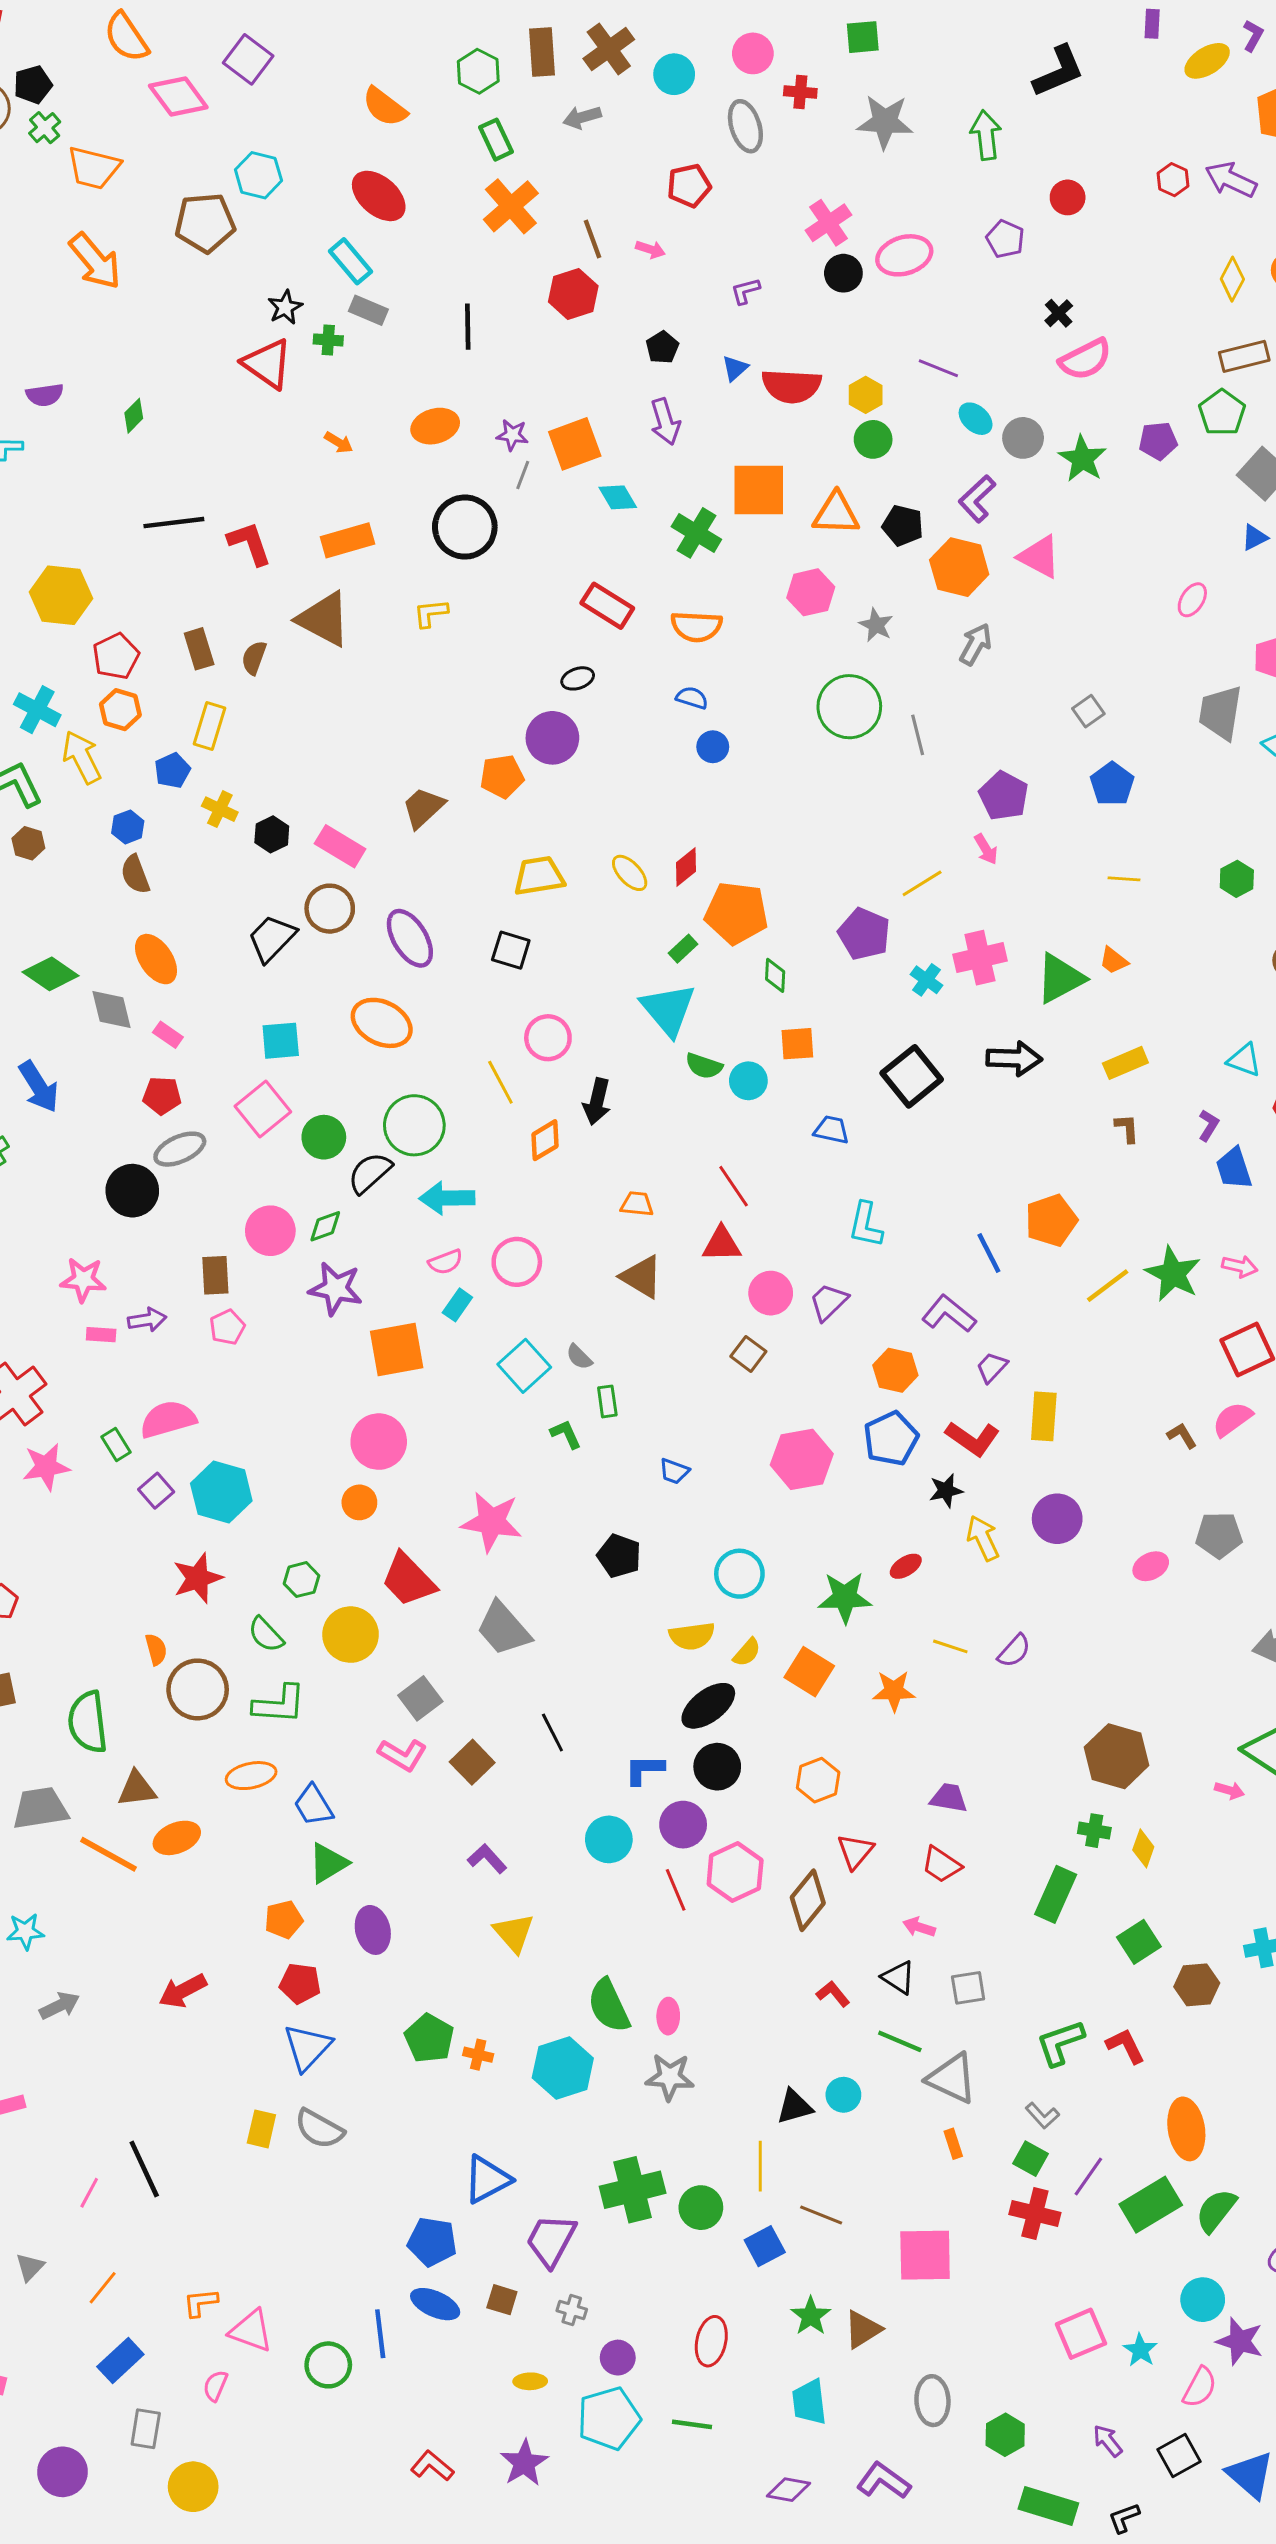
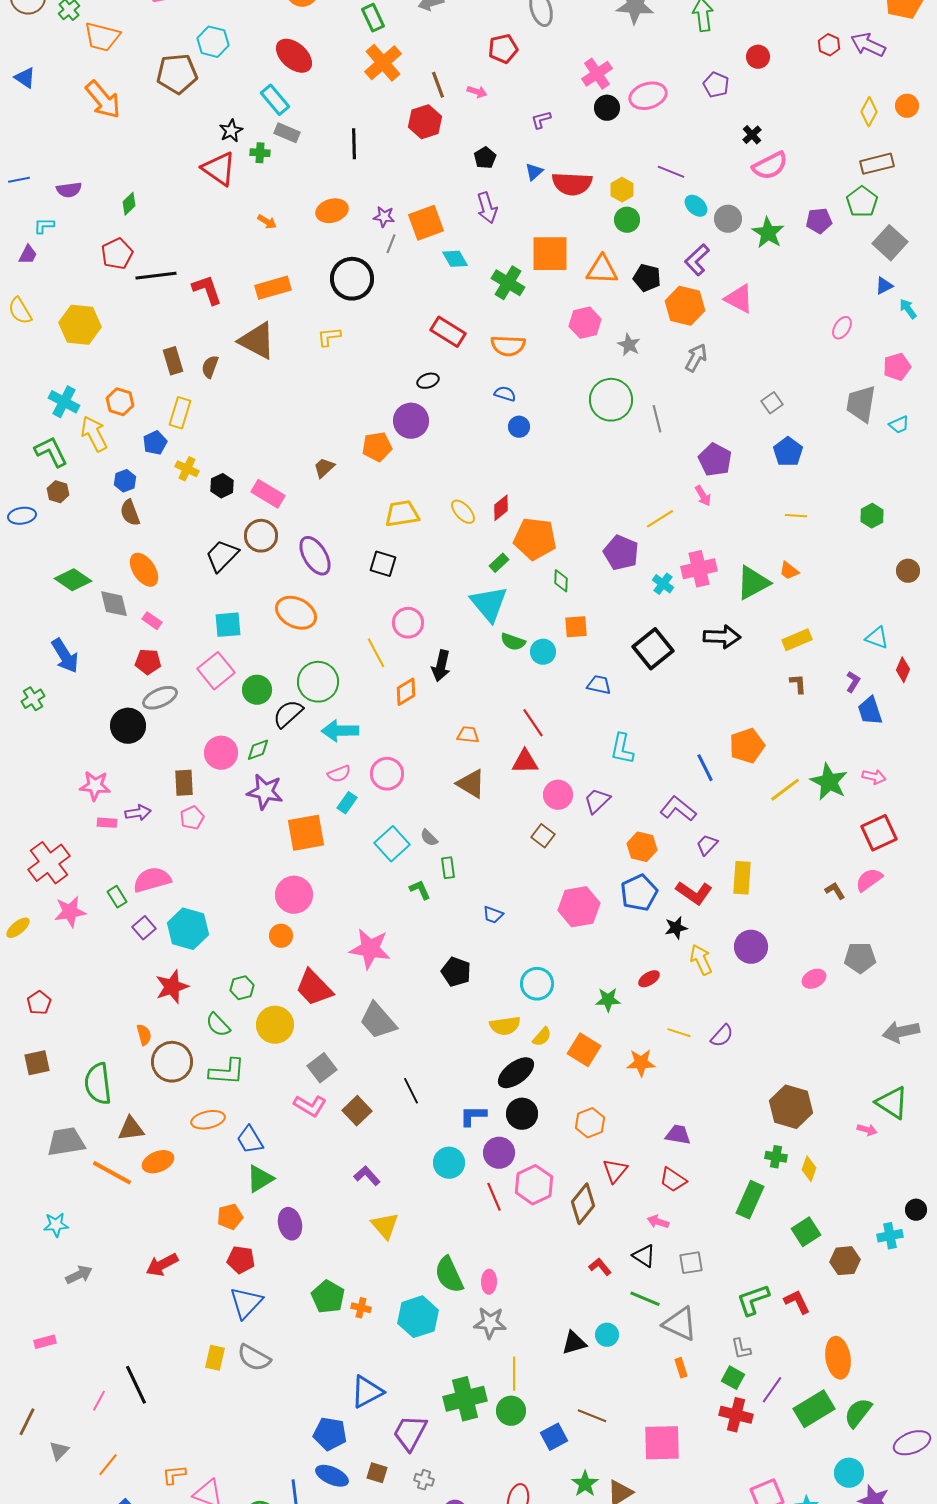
red pentagon: (116, 656) -> (117, 254), moved
brown trapezoid: (423, 808) -> (324, 468), size x0.7
green star: (845, 1597) -> (608, 1000), size x0.7
gray L-shape: (1042, 2116) -> (741, 1349), turned 30
yellow line: (760, 2166) -> (514, 1374), moved

